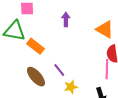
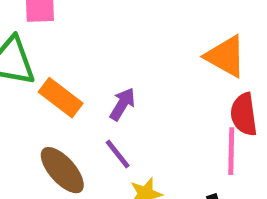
purple arrow: (66, 19) -> (122, 104), moved, turned 32

